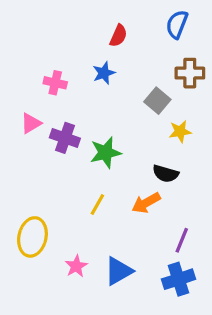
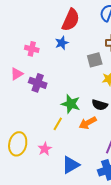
red semicircle: (118, 36) -> (71, 20), size x1.6
gray square: (157, 101) -> (95, 60), turned 35
green star: (105, 153) -> (71, 104), moved, turned 30
pink star: (76, 266) -> (45, 149), moved

